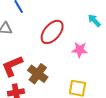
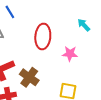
red ellipse: (52, 32) -> (43, 37), turned -35

